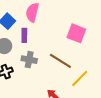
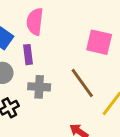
brown line: (60, 61) -> (82, 83), turned 30

